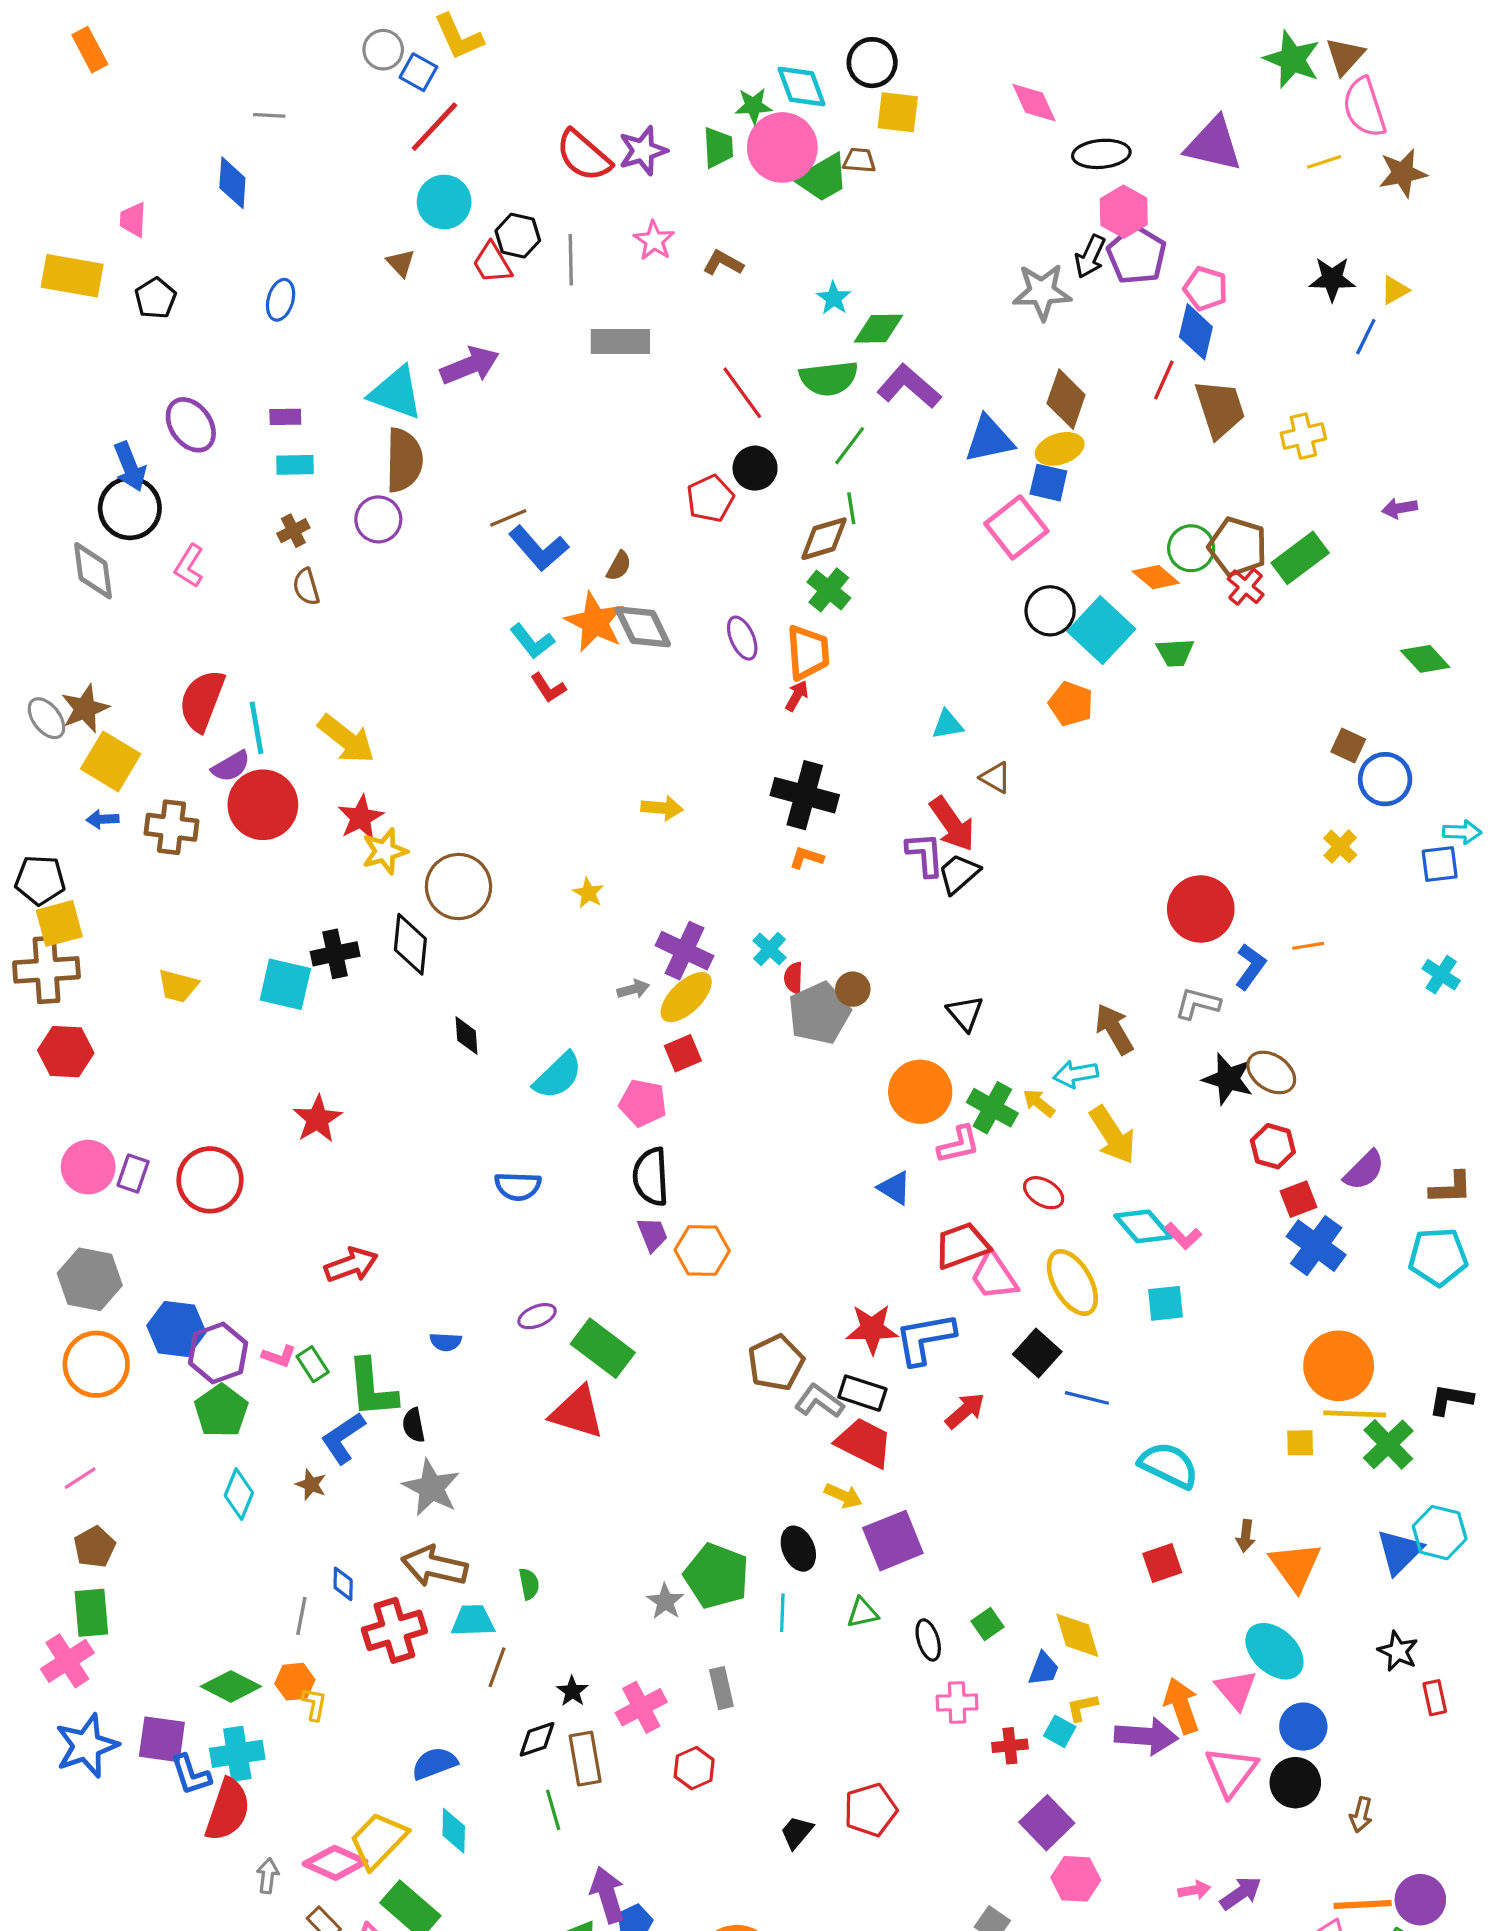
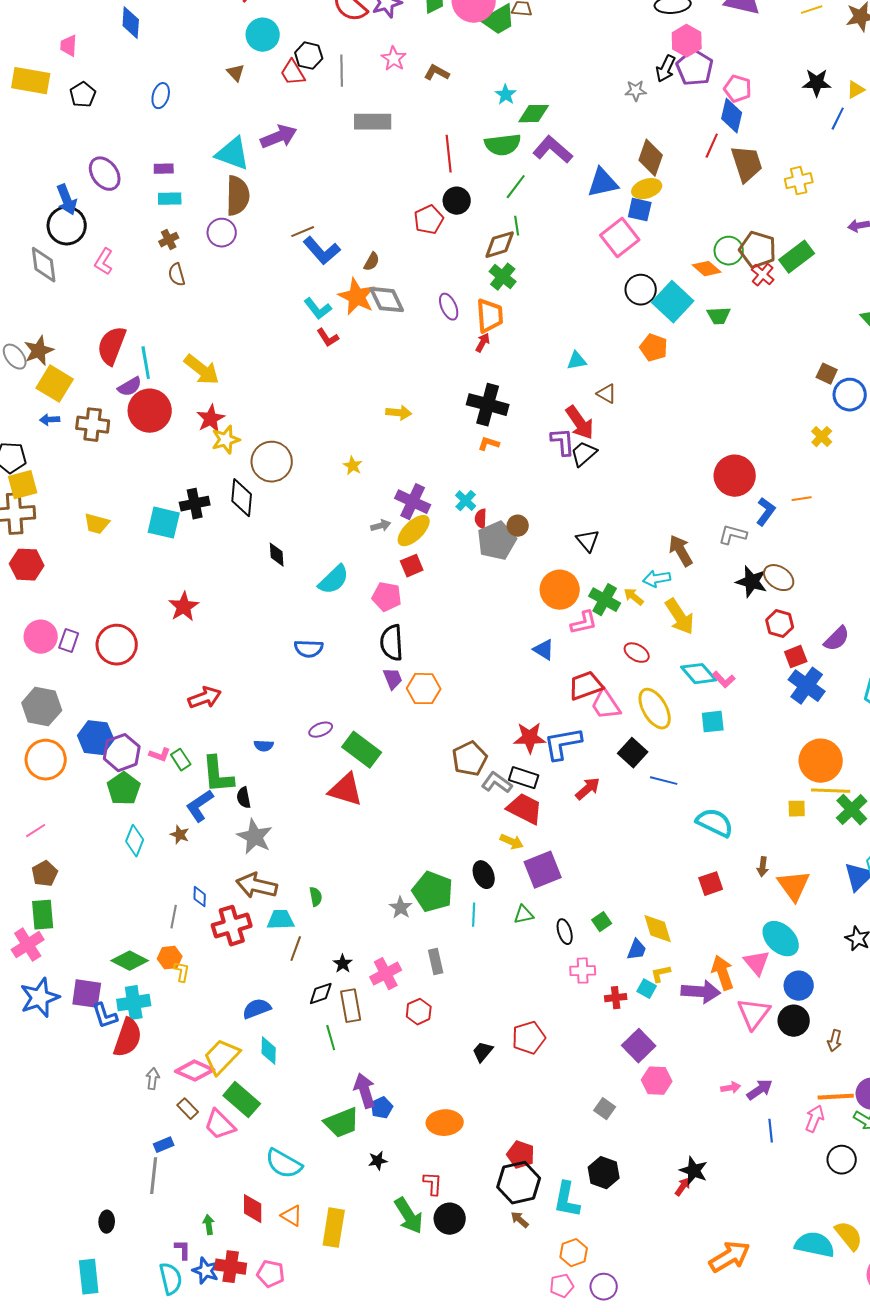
gray star: (1042, 292) -> (636, 91), size x0.6
red line: (742, 393) -> (449, 154), turned 30

